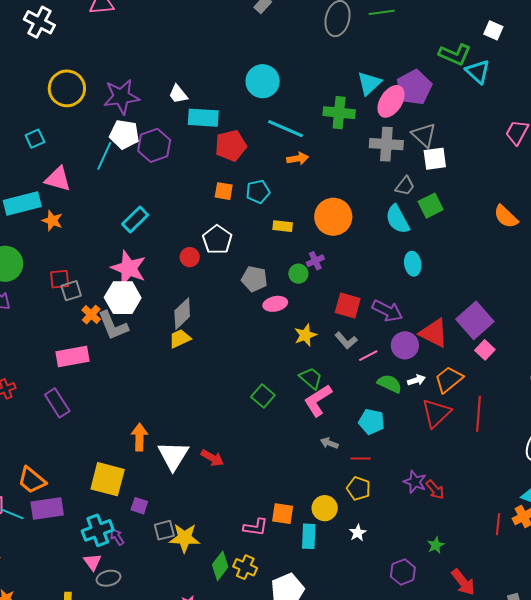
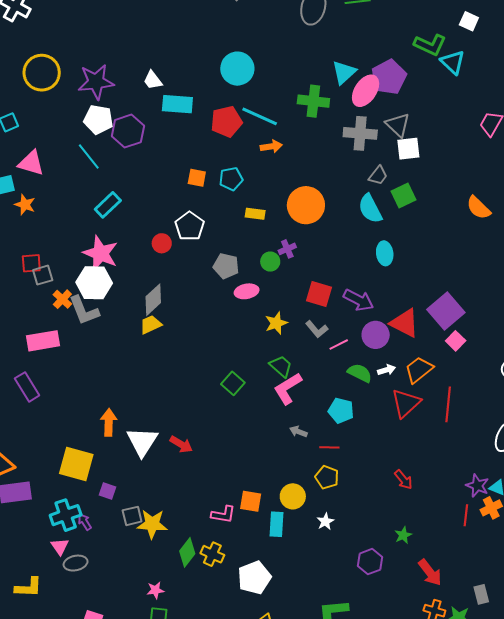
red pentagon: (231, 146) -> (226, 121), moved
cyan line: (104, 156) -> (89, 157), moved, turned -64
purple star: (415, 482) -> (477, 486), moved

